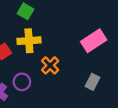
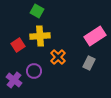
gray rectangle: (92, 82) -> (89, 63), moved

